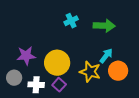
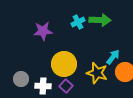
green arrow: (104, 26) -> (100, 20), moved
purple star: (26, 56) -> (43, 31), moved

